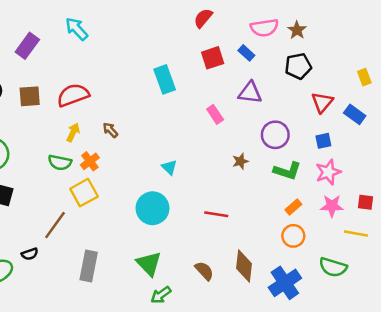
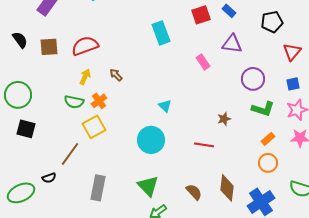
brown star: (240, 161) -> (224, 119), moved

